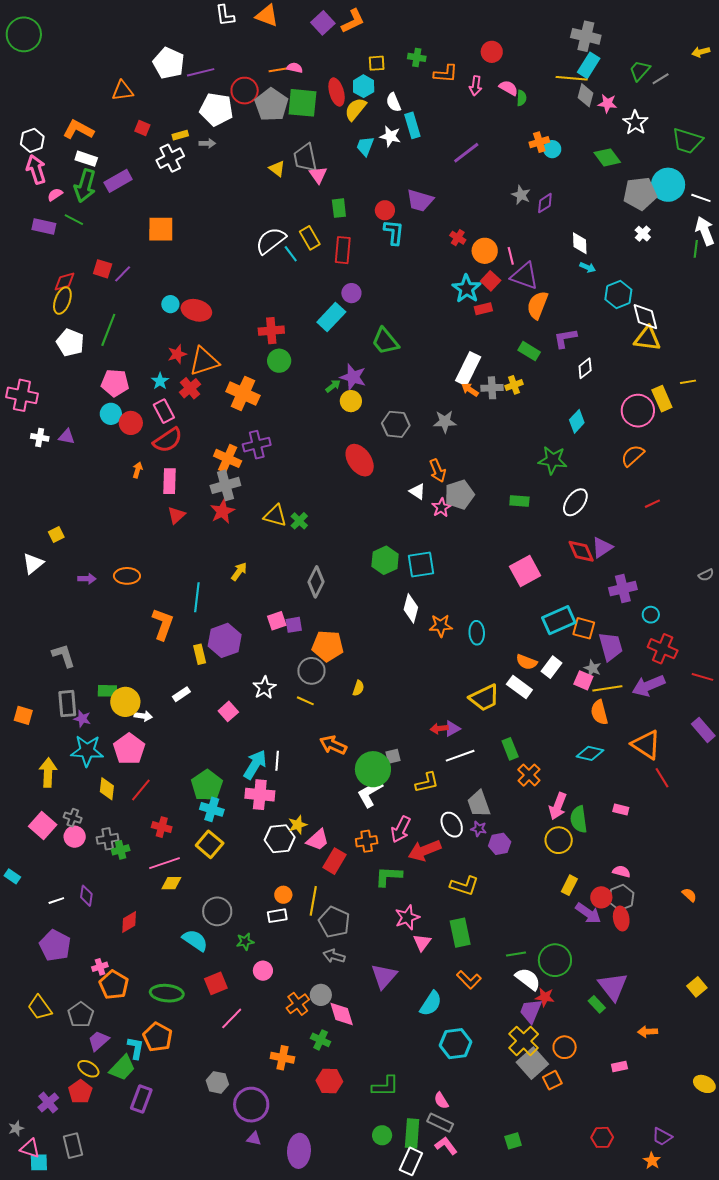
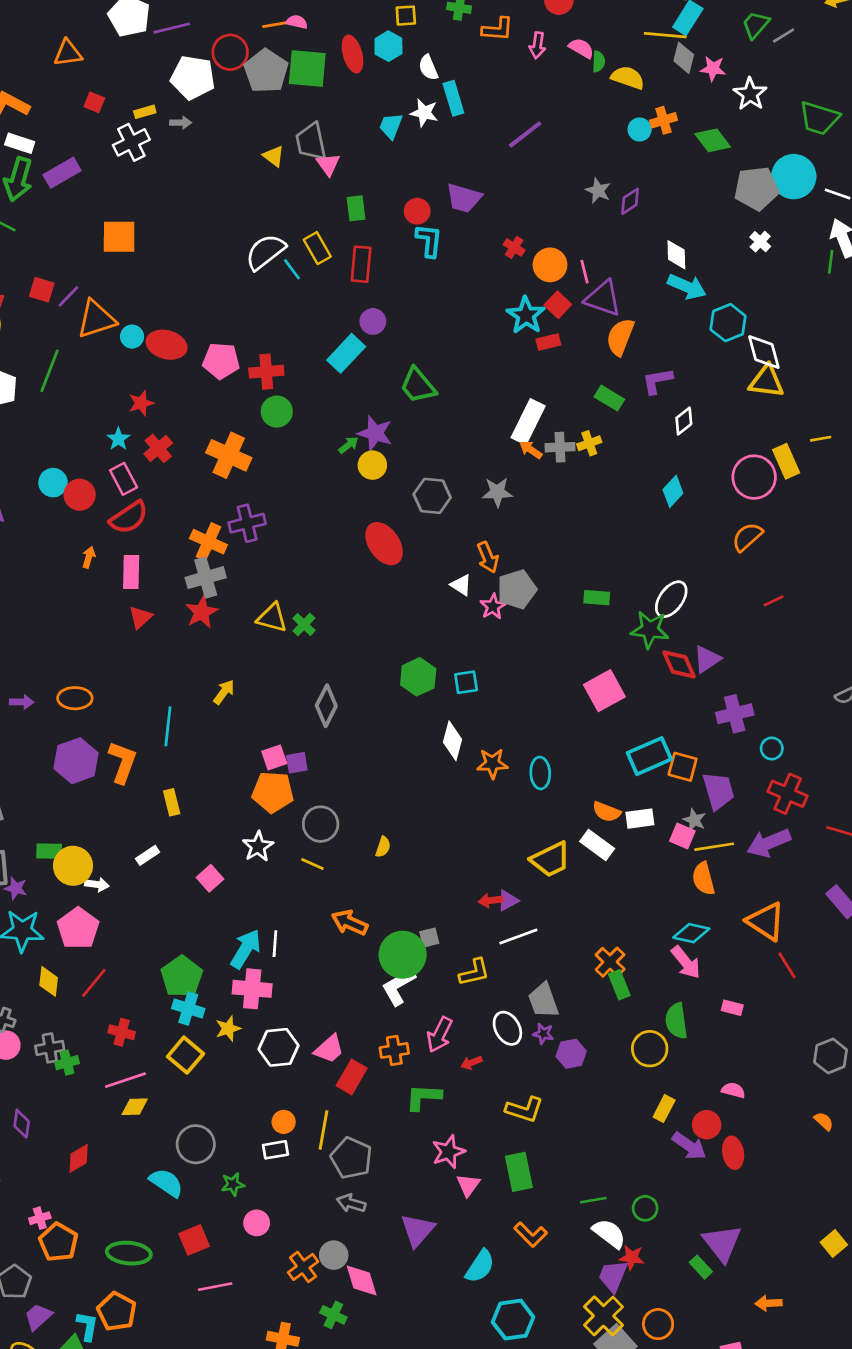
yellow semicircle: (355, 109) -> (628, 78), moved, turned 70
orange cross: (539, 142) -> (664, 120), moved
cyan arrow: (588, 267) -> (687, 287), size x1.8
orange triangle: (204, 361) -> (96, 319), moved
pink pentagon: (115, 383) -> (221, 361), moved
green star: (553, 460) -> (650, 630), moved
cyan square: (421, 564) -> (466, 682), size x0.7
purple hexagon: (225, 640) -> (76, 761), moved
orange pentagon: (328, 646) -> (273, 792), moved
white rectangle: (552, 667) -> (640, 819), turned 45
green rectangle: (510, 749) -> (619, 985), moved
pink arrow: (558, 806) -> (686, 962), moved, turned -60
yellow star: (298, 825) -> (228, 1029), moved
red arrow: (425, 850) -> (471, 1063), size x0.5
gray hexagon: (621, 898) -> (831, 1056), moved
green circle: (555, 960) -> (645, 1208), size x0.6
pink line: (232, 1018) -> (215, 1287), turned 35

